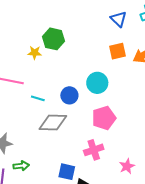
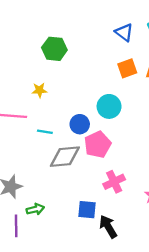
green hexagon: (53, 39) -> (54, 49), moved
yellow star: (35, 53) -> (40, 90), moved
pink pentagon: (104, 118) -> (98, 145), moved

